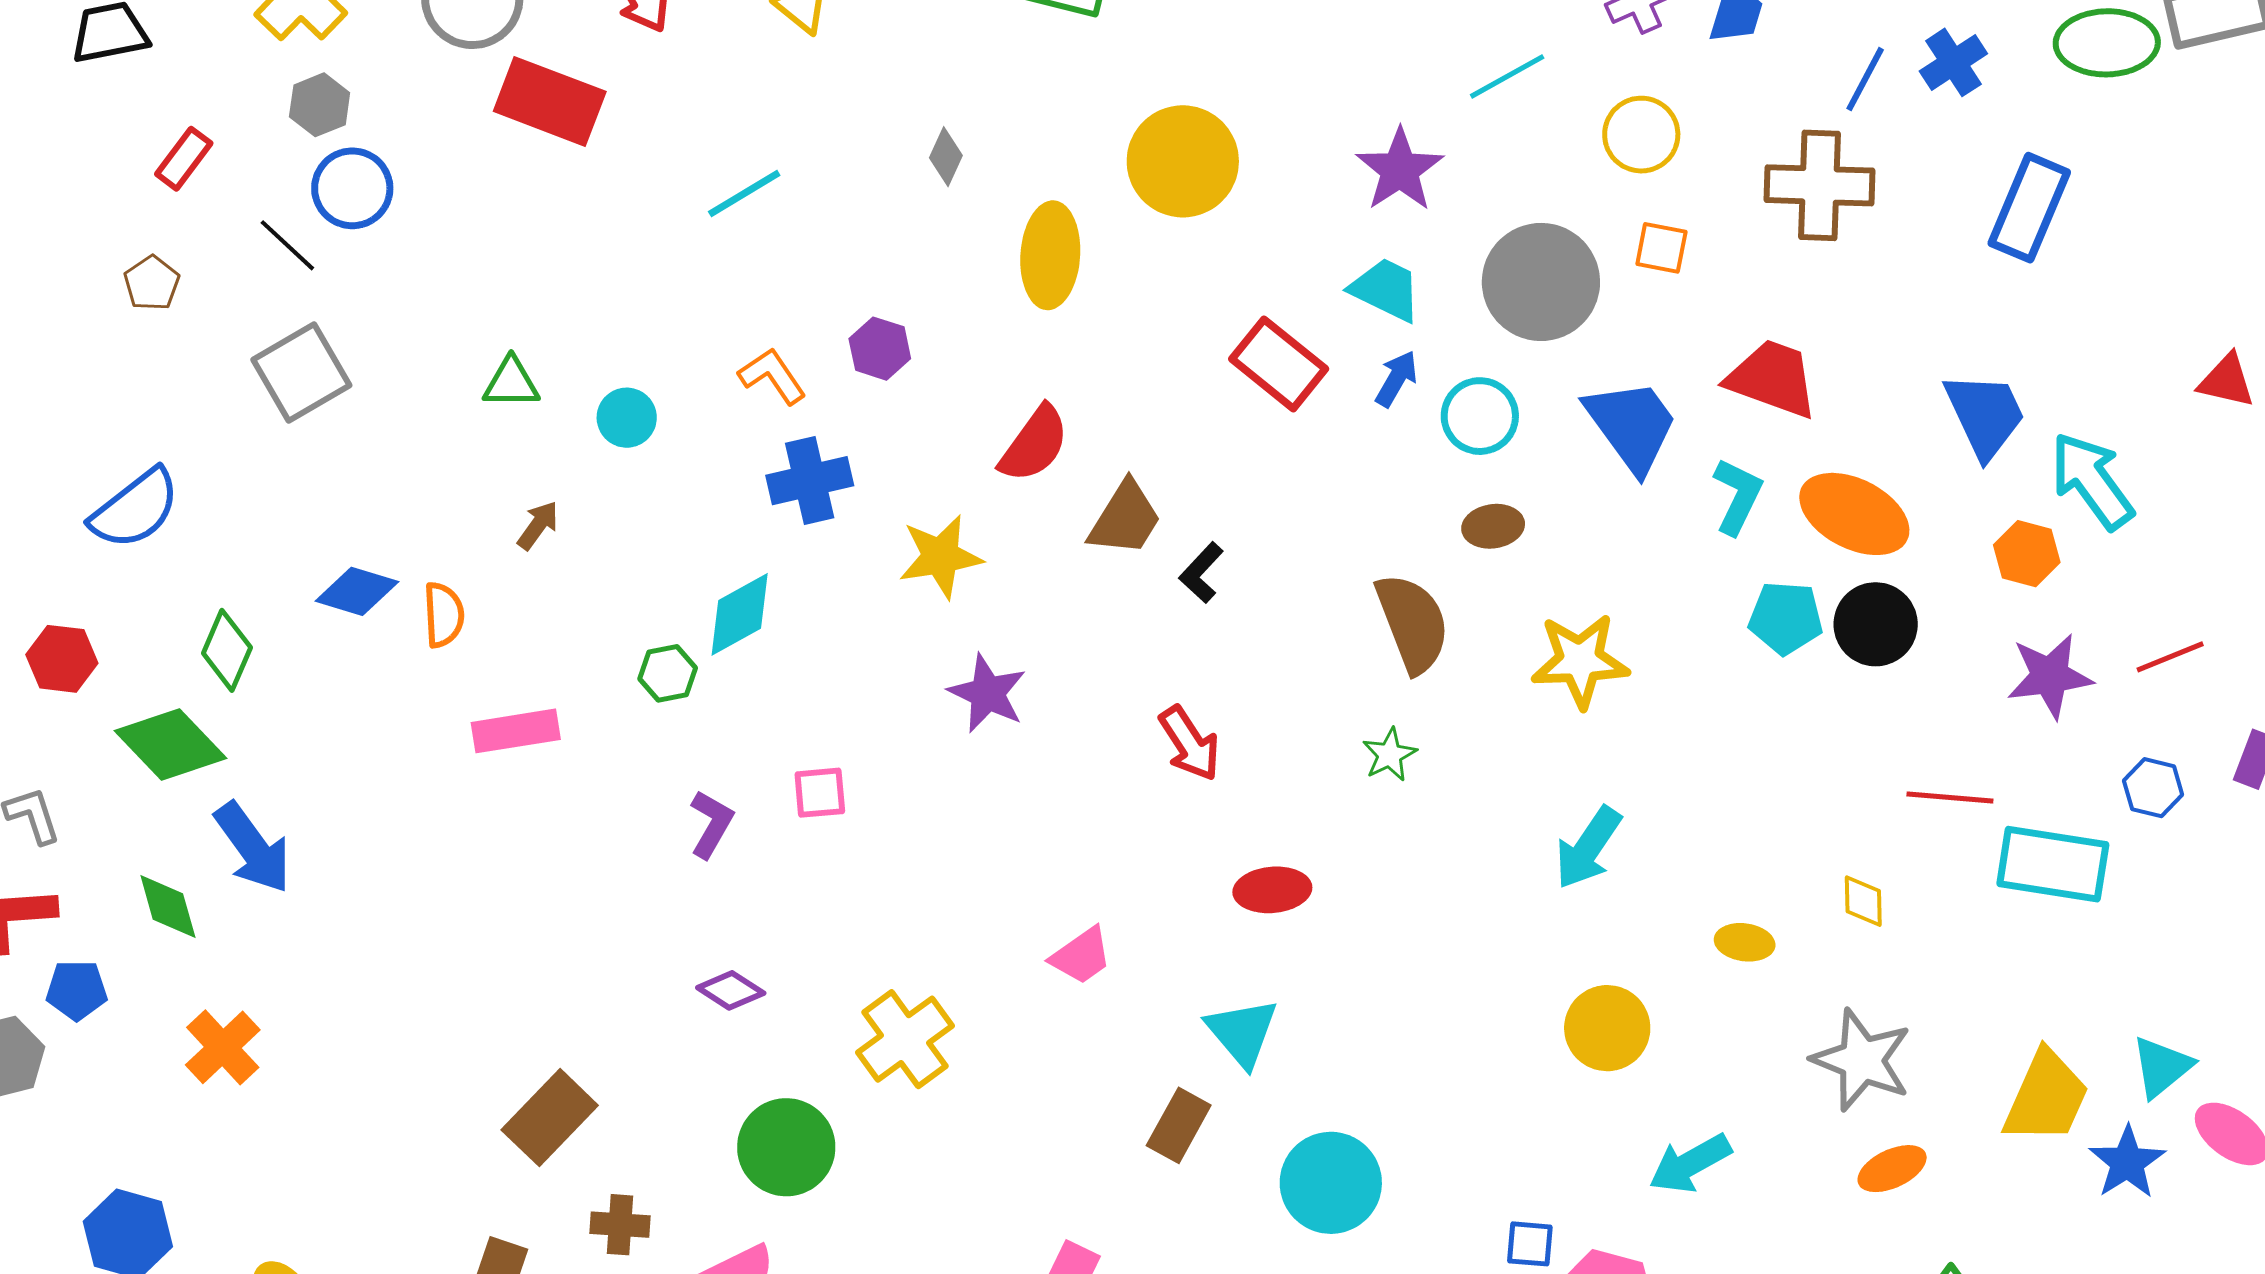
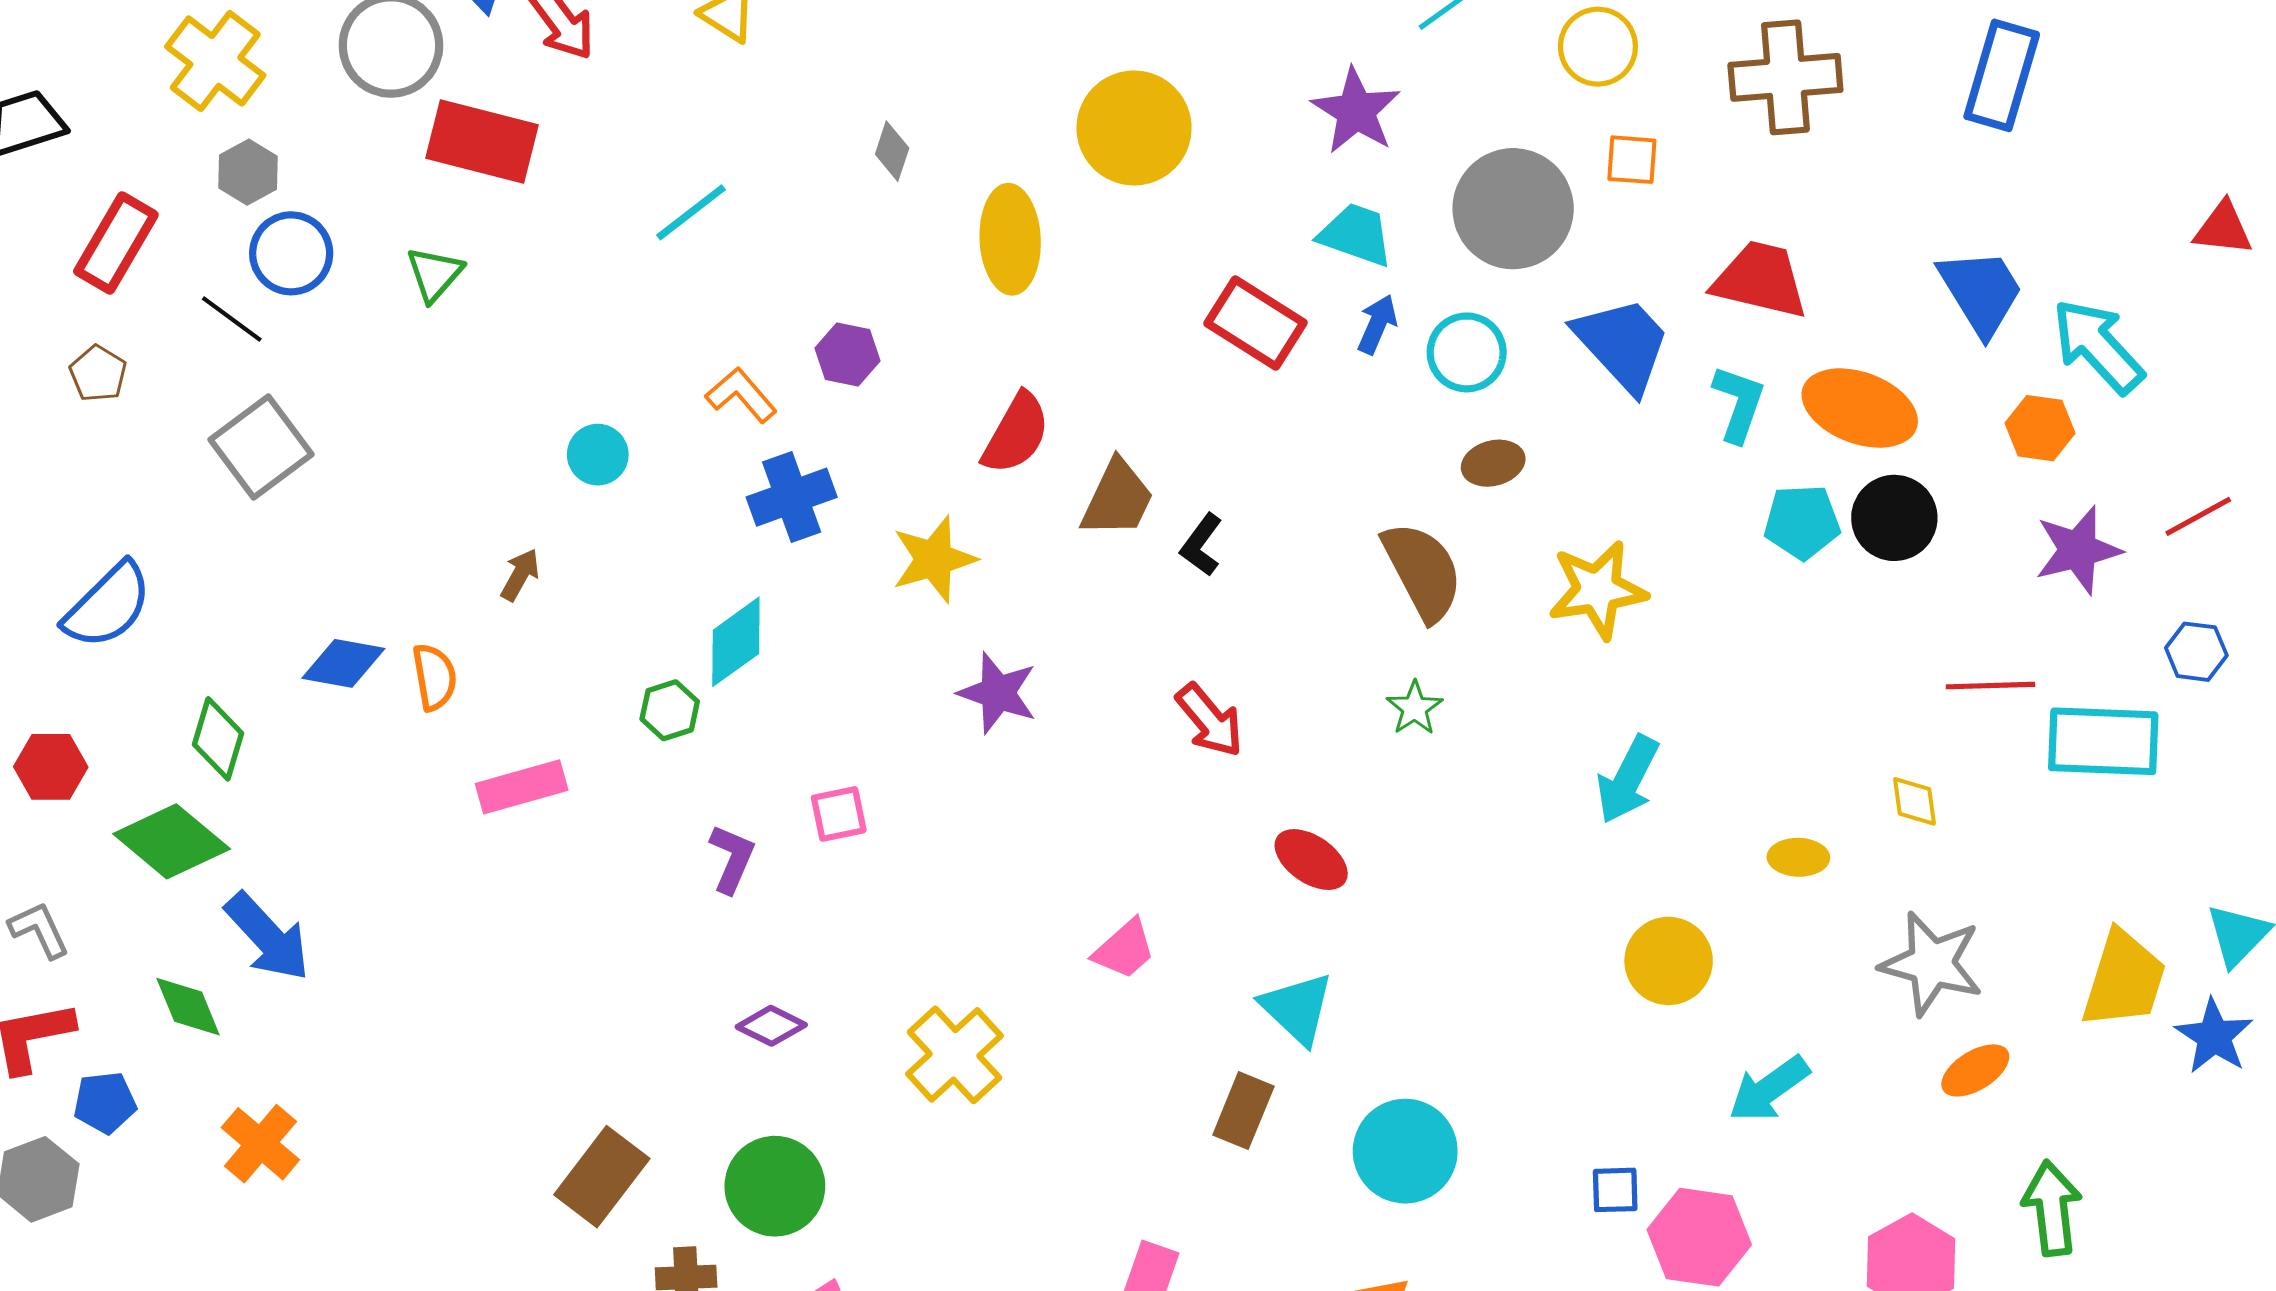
red rectangle: (184, 159) -> (116, 243), size x1.5
green triangle: (511, 383) -> (434, 274), moved, turned -42
red ellipse: (1272, 890) -> (1311, 860), turned 46
green circle: (786, 1147) -> (775, 1186), moved

